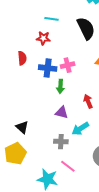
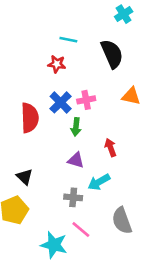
red semicircle: (22, 58) -> (30, 118), moved, size x1.6
blue cross: (48, 68) -> (61, 102), turned 36

